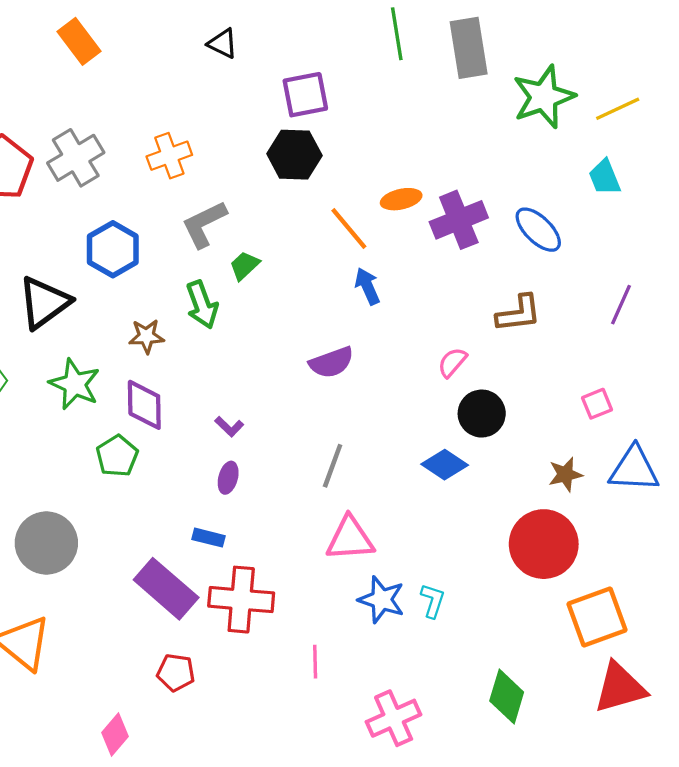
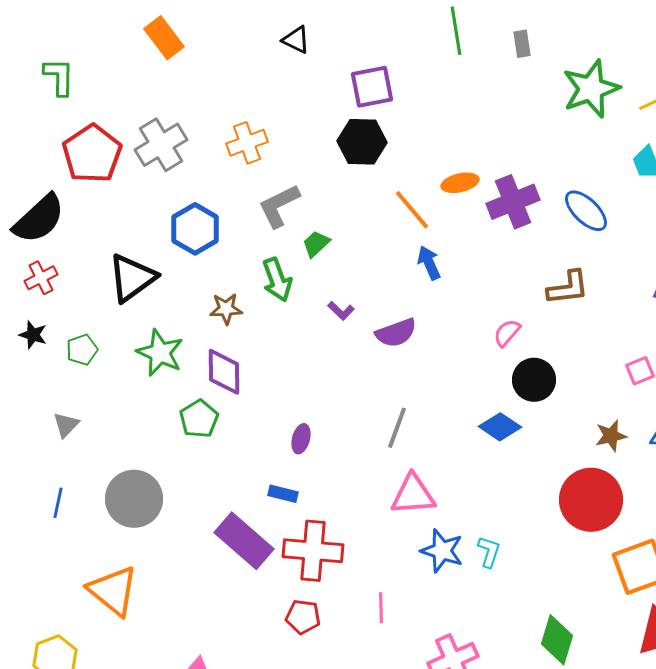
gray rectangle: (469, 48) -> (522, 44), size x0.5
purple L-shape: (229, 427) -> (341, 311), moved
red pentagon: (176, 673) -> (303, 617), moved

